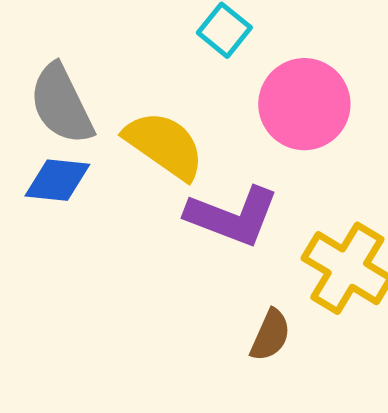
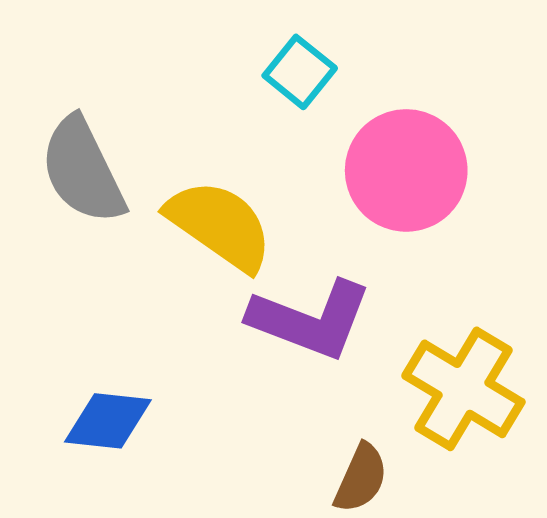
blue diamond: (57, 180) -> (108, 421), moved

